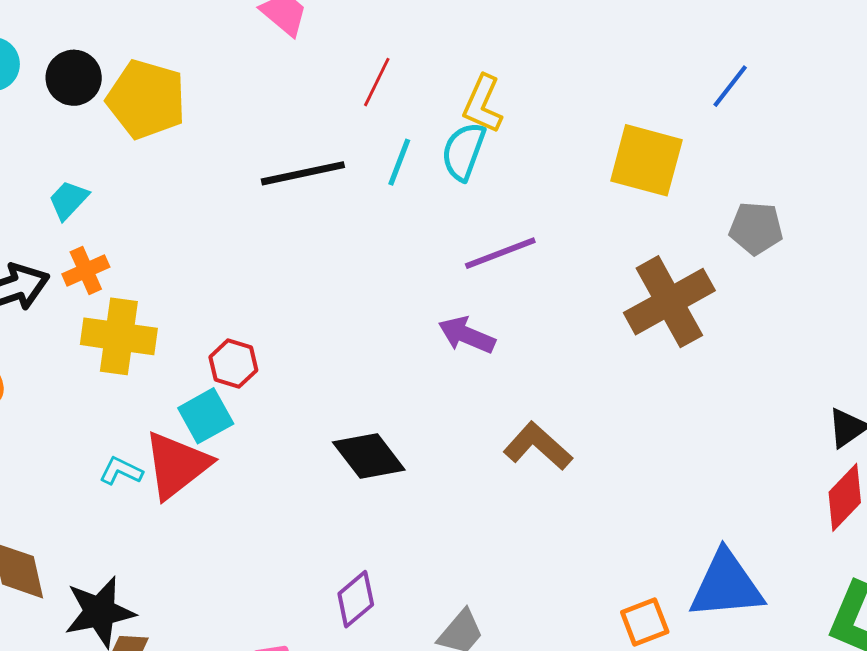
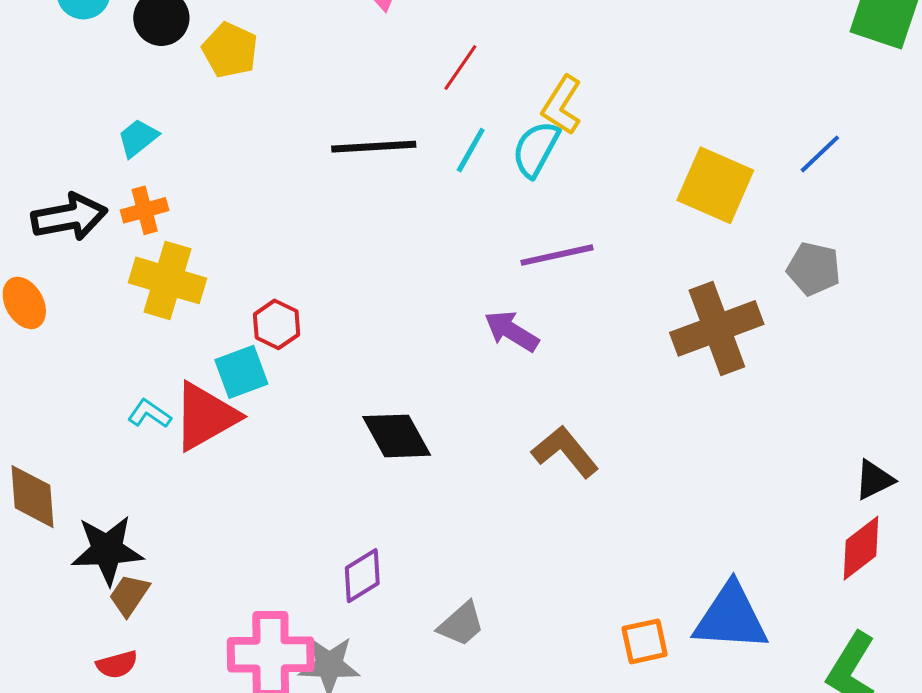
blue line: (730, 86) -> (820, 154), moved
yellow pentagon: (146, 99) -> (230, 50), size x0.7

